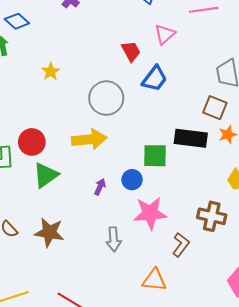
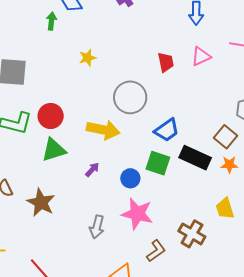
blue trapezoid: (155, 79) -> (167, 130), moved
purple arrow: (100, 187) -> (92, 170), moved

